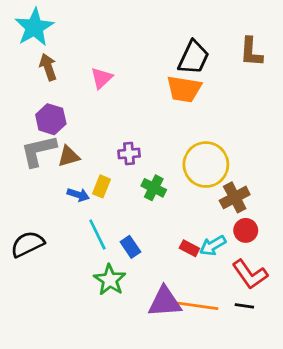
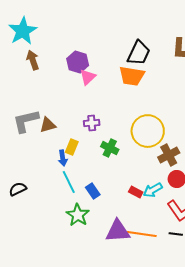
pink triangle: (102, 78) -> (88, 77), moved
purple hexagon: (51, 119) -> (78, 62), moved
blue arrow: (78, 195) -> (63, 158), moved, turned 63
black semicircle: (27, 244) -> (18, 189), size x0.7

